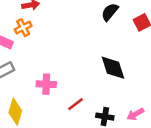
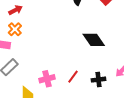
pink cross: (46, 84) -> (47, 79), moved

